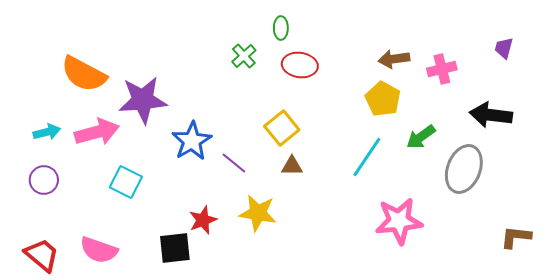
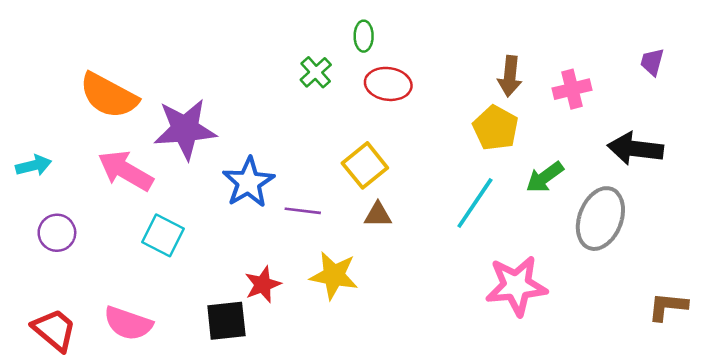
brown arrow: (394, 59) -> (510, 76), turned -76
cyan arrow: (47, 132) -> (34, 165), moved
pink arrow: (97, 132) -> (126, 171), turned -135
purple line: (234, 163) -> (303, 211), turned -32

